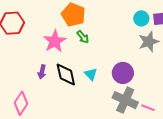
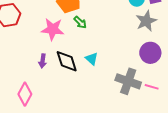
pink star: (55, 41) -> (53, 29), turned -30
purple circle: (123, 73) -> (150, 53), moved

